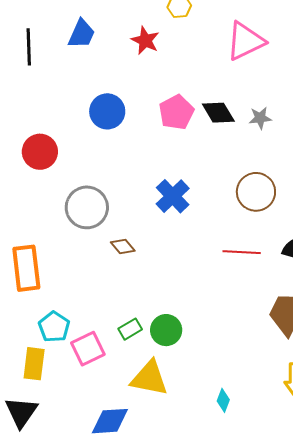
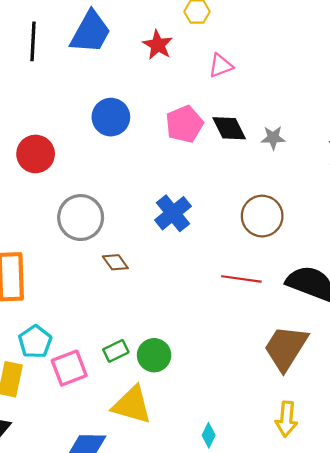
blue trapezoid: (82, 34) -> (90, 32), size x1.4
pink triangle: (245, 41) -> (221, 66), moved, size x0.6

